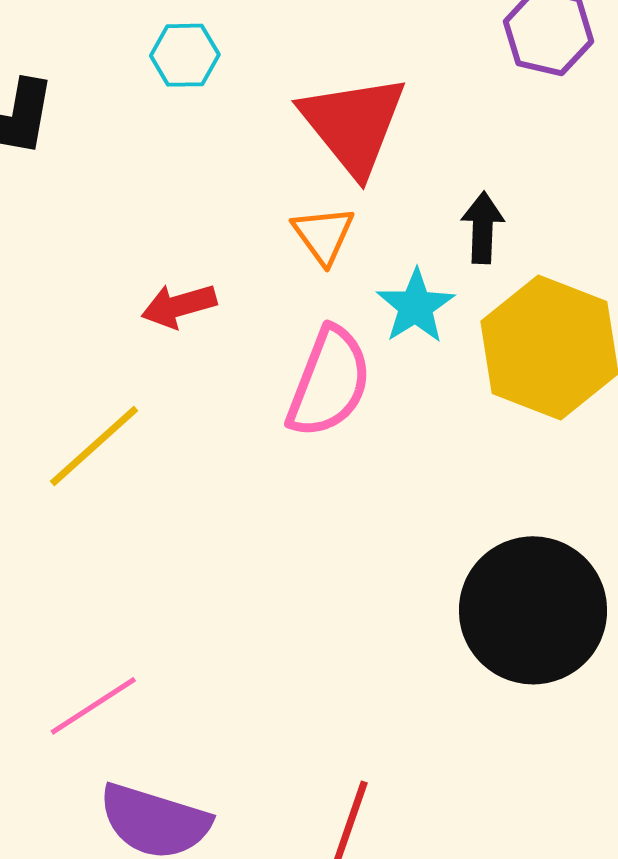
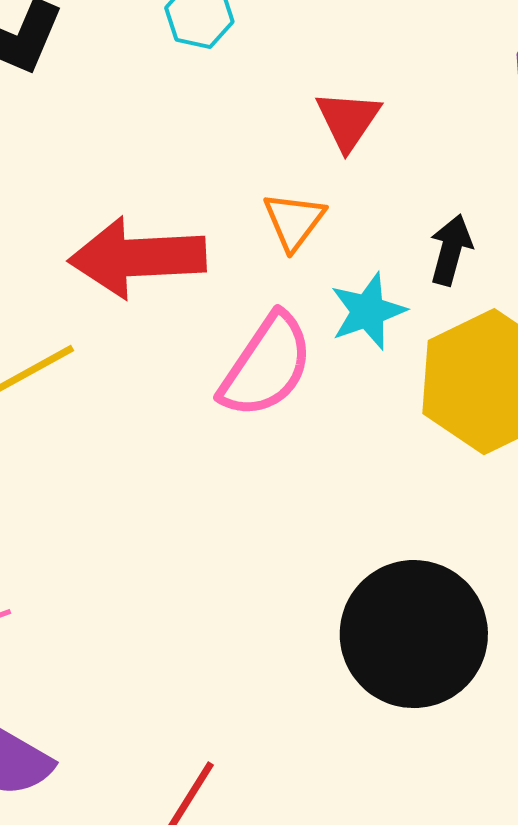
red triangle: (353, 124) -> (348, 120), size x0.6
red arrow: (179, 306) -> (137, 258), size x1.8

